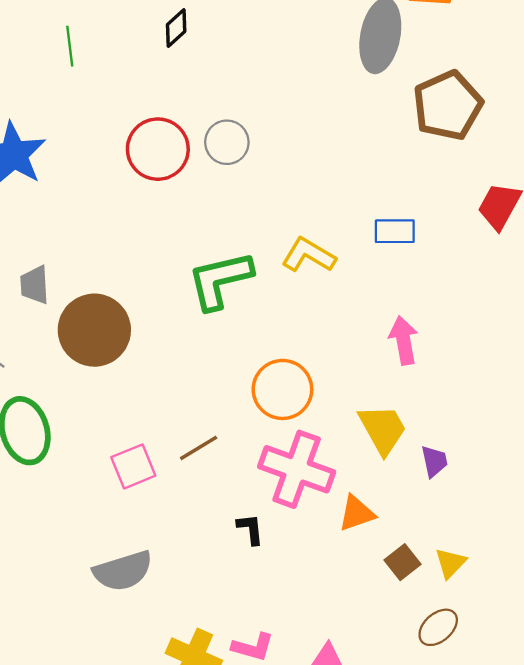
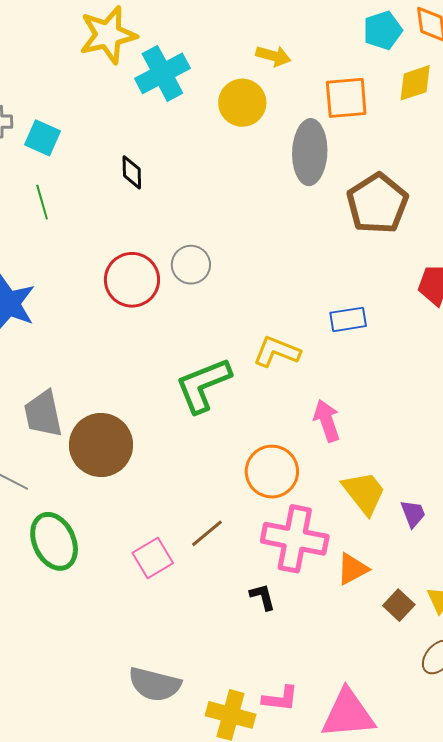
black diamond: (176, 28) -> (132, 172), turned -40
gray trapezoid: (34, 285) -> (43, 414), size x1.4
pink arrow: (404, 340) -> (327, 421), moved
gray semicircle: (123, 571) -> (155, 684), moved, turned 40

